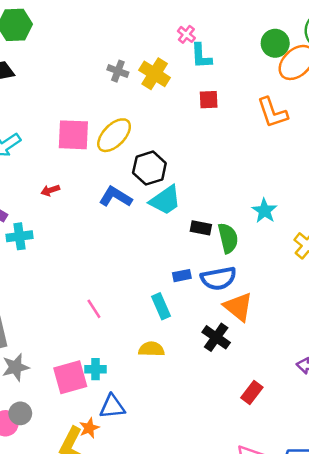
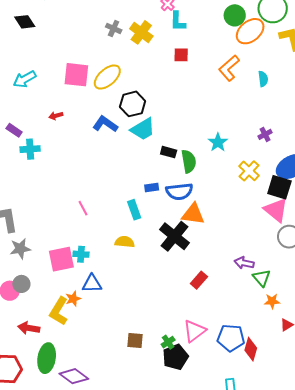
orange L-shape: (272, 113) -> (229, 68), turned 64
orange triangle: (238, 307) -> (193, 214), turned -35
black cross: (216, 337) -> (175, 236), size x1.4

